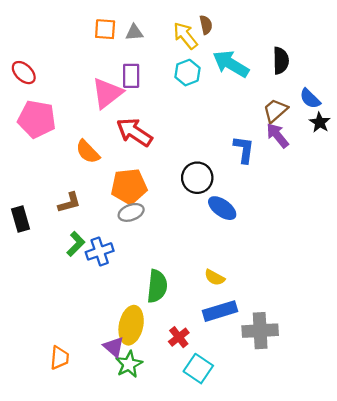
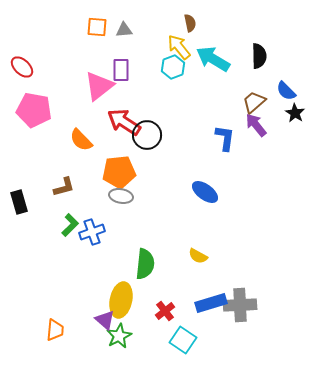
yellow arrow: (185, 36) -> (179, 47), moved
black circle: (197, 178) -> (147, 135), moved
gray ellipse: (131, 212) -> (121, 196), turned 30
blue rectangle: (220, 311) -> (211, 303), moved

